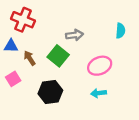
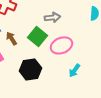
pink ellipse: (100, 66) -> (61, 45), moved
cyan arrow: (99, 93) -> (74, 70), turned -48

